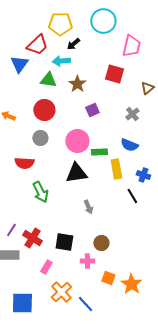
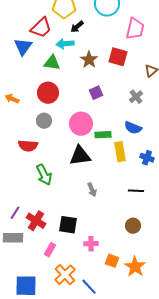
brown star: (77, 84) -> (89, 60), moved
black line: (132, 196) -> (136, 191), moved, turned -56
brown circle: (101, 243) -> (133, 226), moved

